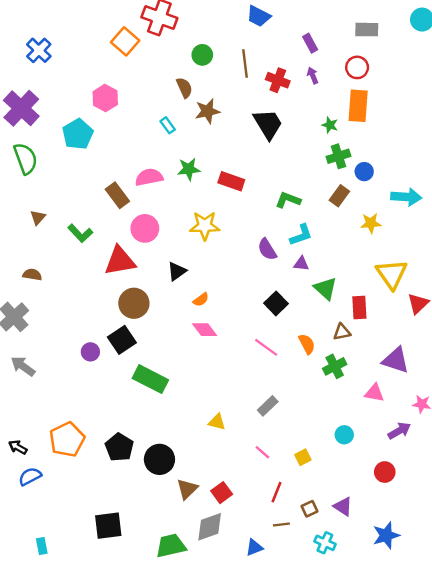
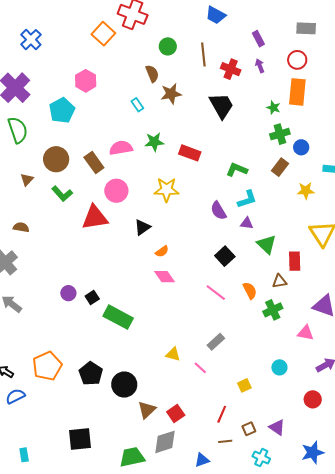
brown circle: (134, 303) -> (56, 159), moved
black square: (122, 340) -> (92, 298), moved, size x0.6
pink line: (262, 452) -> (200, 368), moved

